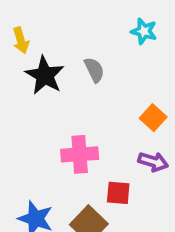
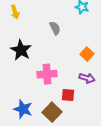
black star: (45, 75) -> (21, 50), moved

